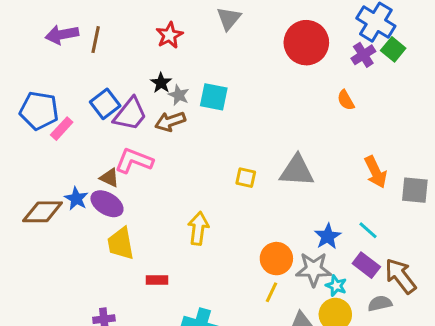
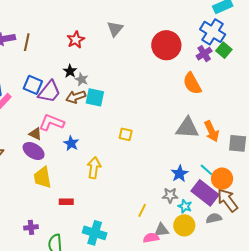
cyan square: (214, 97) -> (95, 97), moved
orange semicircle: (346, 100) -> (192, 83), size x1.6
blue square: (105, 104) -> (33, 85), turned -30
gray triangle: (297, 171) -> (187, 128), moved
blue star: (76, 199) -> (71, 143), moved
orange circle: (276, 259) -> (222, 179), moved
purple rectangle: (366, 265) -> (205, 193), size x1.5
gray star: (314, 269) -> (170, 195), size x0.7

